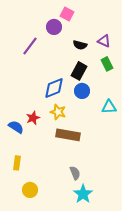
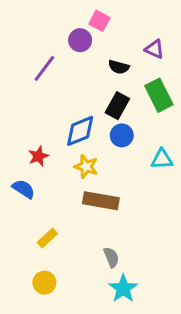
purple triangle: (104, 41) -> (154, 49), moved
green rectangle: (107, 64) -> (159, 95), size x1.5
red star: (33, 118) -> (38, 156), moved
yellow rectangle: (17, 163) -> (47, 238), moved, turned 40

